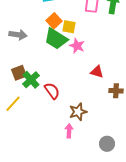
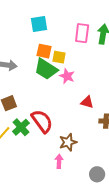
orange square: (54, 21) -> (44, 51), turned -35
green cross: (31, 80) -> (21, 127), moved
red semicircle: (52, 91) -> (42, 121), size x1.4

